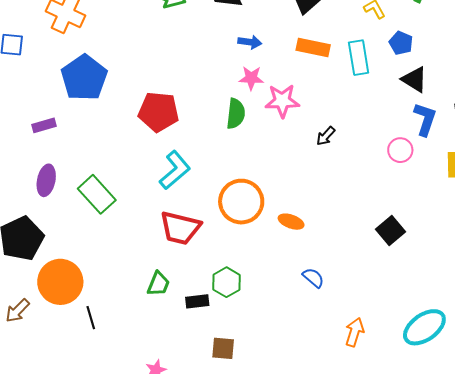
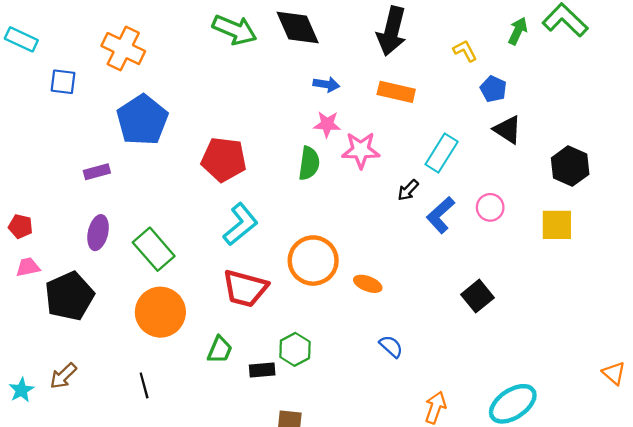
cyan rectangle: (359, 58) -> (442, 153), moved, turned 40
blue L-shape: (425, 119) -> (441, 215), moved, turned -152
orange circle: (60, 282) -> (160, 312), moved

